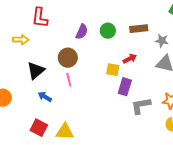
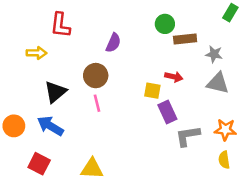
green circle: (108, 31) -> (165, 24), moved
red arrow: (130, 59) -> (174, 77), turned 40
purple rectangle: (125, 87) -> (167, 112), turned -42
blue arrow: (45, 97) -> (50, 126), moved, size x1.5
red square: (39, 128) -> (39, 164), moved

